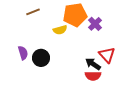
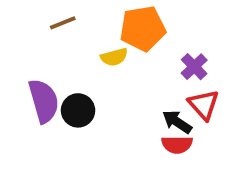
purple cross: (95, 24) -> (194, 67), moved
purple semicircle: (23, 53) -> (44, 101), size x1.6

